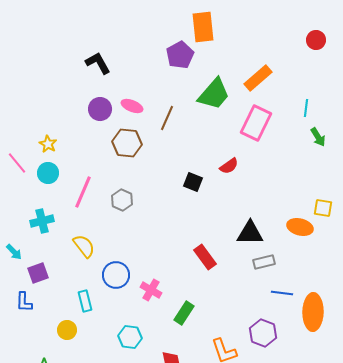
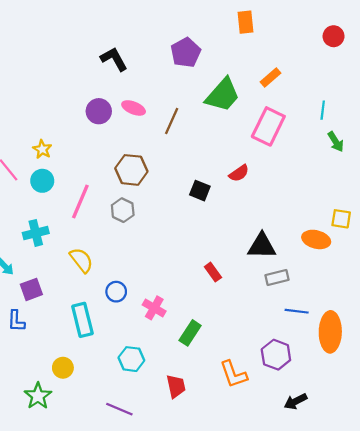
orange rectangle: (203, 27) -> (245, 22), moved, size x0.7
black L-shape: (98, 63) -> (114, 59), moved
orange rectangle: (258, 78) -> (270, 78), size x0.7
brown hexagon: (127, 143) -> (131, 170), moved
red rectangle: (205, 257) -> (213, 272), size x0.7
blue circle: (116, 275) -> (116, 292), size x0.7
cyan rectangle: (85, 301) -> (82, 320), size x1.4
yellow circle: (67, 330) -> (63, 368), moved

